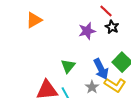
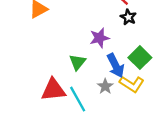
purple star: (87, 31) -> (99, 38), moved

